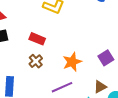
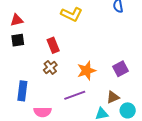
red rectangle: (37, 39) -> (53, 45), turned 42

